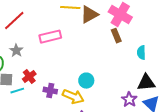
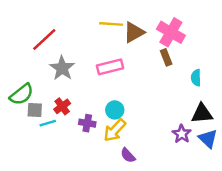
pink rectangle: (50, 37) -> (110, 67), moved
gray star: (16, 51) -> (62, 68), moved, size x1.5
cyan circle: (86, 81) -> (115, 110), moved
yellow arrow: (73, 97) -> (115, 130), turned 110

